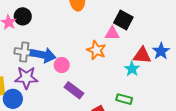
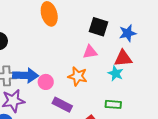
pink triangle: (112, 33) -> (90, 52), moved
orange star: (96, 50) -> (78, 76), moved
blue star: (161, 51) -> (128, 33), moved, turned 30

